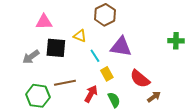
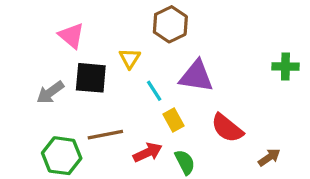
pink triangle: (44, 22) -> (71, 36), turned 42
yellow triangle: (80, 36) -> (130, 58), turned 40
red arrow: (91, 94) -> (148, 152), turned 36
brown arrow: (154, 97) -> (269, 157), moved

